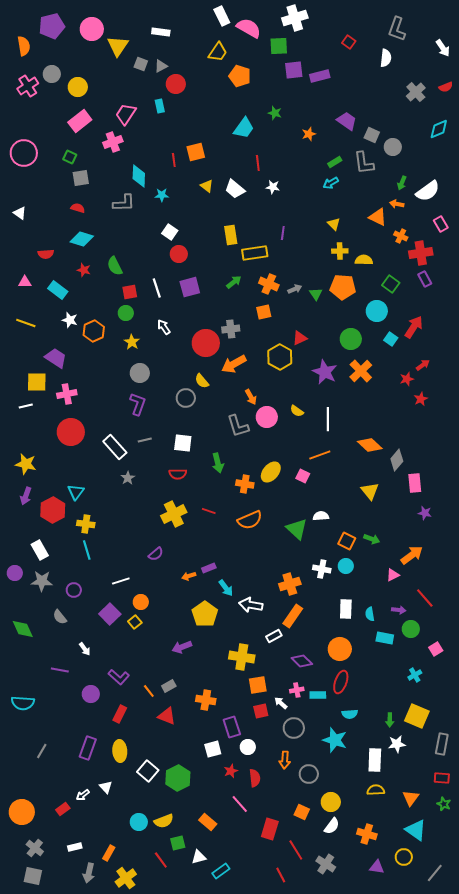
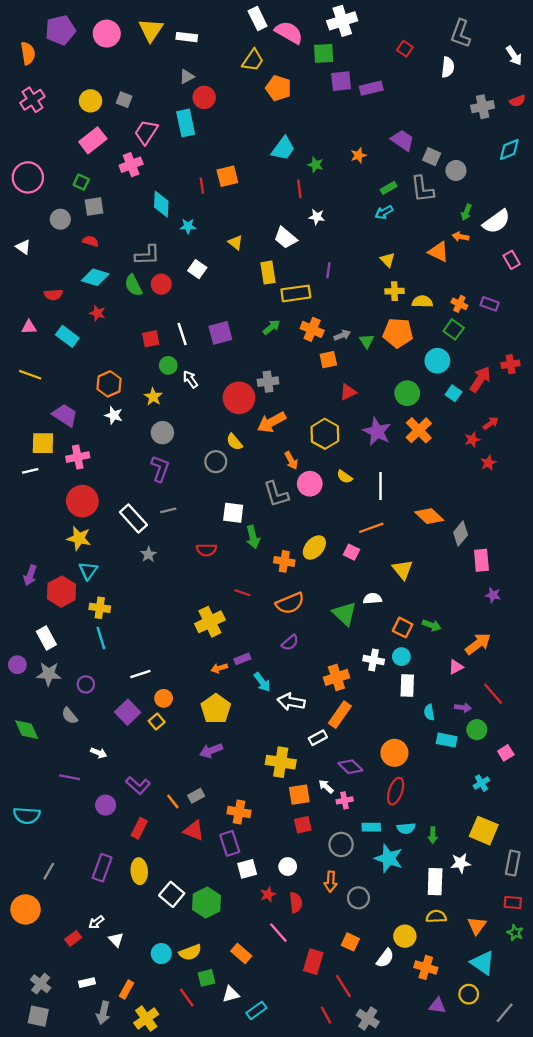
yellow triangle: (118, 46) -> (151, 30), moved
gray square: (141, 64) -> (124, 100), moved
gray circle: (52, 74) -> (60, 219), moved
gray cross: (416, 92) -> (483, 107), turned 30
cyan rectangle: (160, 106) -> (186, 123), size x1.6
green star: (275, 113) -> (316, 165), moved
yellow triangle: (207, 186) -> (236, 242), moved
white trapezoid: (235, 189) -> (285, 238), moved
gray L-shape: (124, 203) -> (147, 255), moved
orange cross: (401, 236) -> (459, 304), moved
red cross: (421, 253) -> (510, 364), moved, size x0.7
red circle: (179, 254) -> (161, 284), moved
green semicircle: (115, 266) -> (133, 285), moved
purple rectangle: (425, 279) -> (490, 304), moved, turned -42
orange square: (264, 312) -> (328, 360), moved
green circle: (126, 313) -> (168, 365), moved
white star: (70, 320) -> (114, 415), moved
yellow hexagon: (280, 357) -> (325, 434), moved
white square: (183, 443) -> (233, 513), moved
yellow star: (26, 464) -> (79, 538), moved
yellow triangle: (370, 491) -> (403, 570), moved
yellow cross: (174, 514) -> (210, 622), moved
purple semicircle: (156, 554) -> (290, 643), moved
white rectangle: (346, 609) -> (407, 686), moved
yellow pentagon: (205, 614) -> (216, 709), moved
white arrow: (85, 649) -> (99, 753), turned -32
cyan rectangle: (318, 695) -> (371, 827), moved
white arrow: (281, 703) -> (326, 786), moved
green arrow: (390, 720) -> (433, 835), moved
purple rectangle: (232, 727) -> (230, 843), moved
white triangle: (106, 787) -> (116, 940), moved
yellow circle: (331, 802) -> (405, 936), moved
orange circle: (22, 812) -> (26, 909), moved
gray cross: (326, 864) -> (368, 1019), moved

